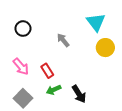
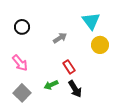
gray arrow: (63, 40) -> (60, 38), turned 96
red rectangle: (47, 71) -> (69, 67), moved

